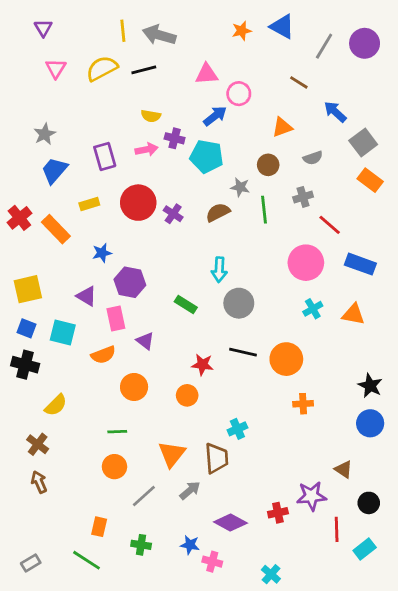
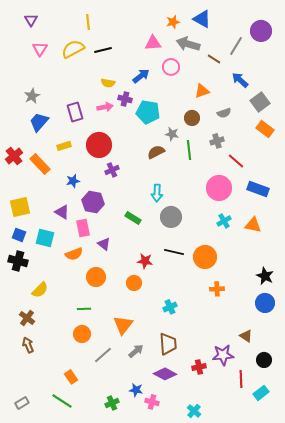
gray arrow: (159, 35) -> (188, 44), moved
gray line: (324, 46) -> (236, 46), moved
pink triangle: (207, 74) -> (153, 43), moved
blue arrow: (215, 116) -> (141, 76), moved
purple cross: (173, 214) -> (112, 170), moved, turned 32
brown trapezoid: (216, 458) -> (168, 344), moved
orange rectangle: (99, 527) -> (71, 377), turned -48
green cross: (141, 545) -> (112, 403), moved, turned -32

